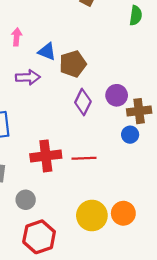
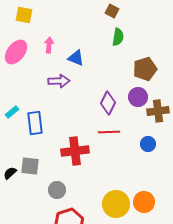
green semicircle: (136, 16) -> (118, 37), moved
brown pentagon: (73, 64) -> (145, 69), moved
blue circle: (130, 135) -> (148, 144), moved
red line: (84, 158) -> (109, 132), moved

